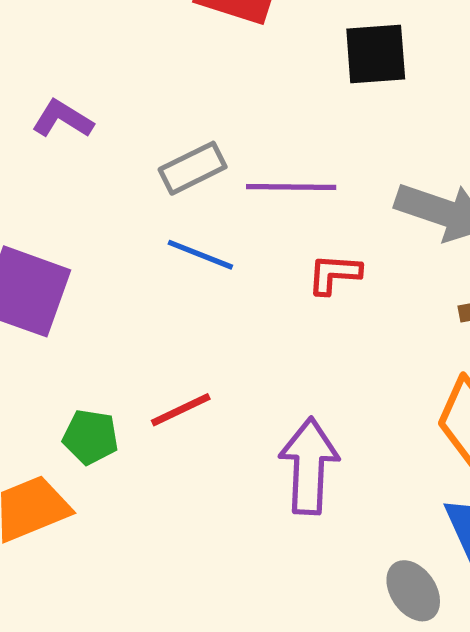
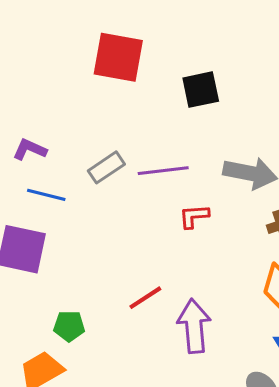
blue line: (200, 255) -> (46, 195), moved
red line: (181, 410) -> (145, 298), moved

